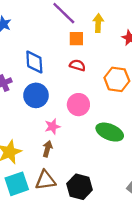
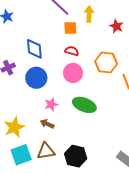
pink circle: (78, 105) -> (73, 73), moved
green ellipse: (110, 132) -> (84, 105), moved
brown arrow: (47, 149) -> (47, 124), turned -80

